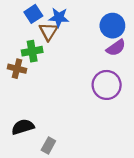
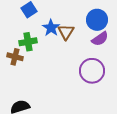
blue star: (59, 17) -> (51, 28), moved, turned 30
brown triangle: (48, 31) -> (66, 32), moved

